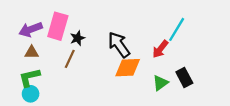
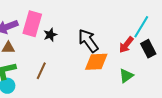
brown line: (70, 59) -> (41, 71), moved
black rectangle: (184, 77) -> (148, 49), moved

